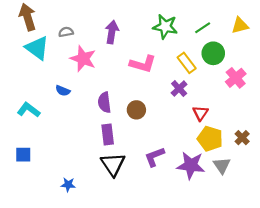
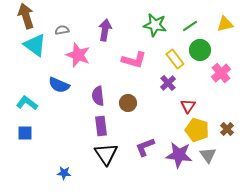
blue semicircle: (63, 91) -> (59, 85), size x1.5
blue square: (23, 155) -> (25, 133), moved

